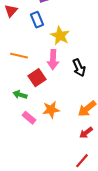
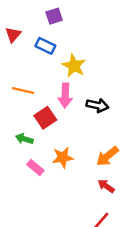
blue rectangle: (37, 20) -> (45, 46), turned -42
black arrow: (79, 68) -> (97, 105), turned -54
red arrow: (86, 133) -> (106, 186), turned 72

